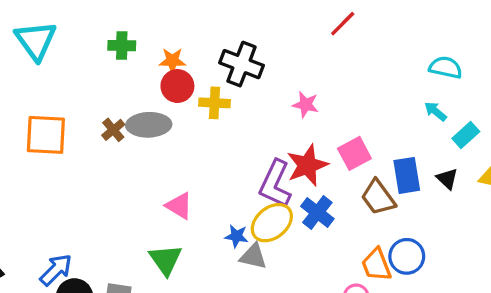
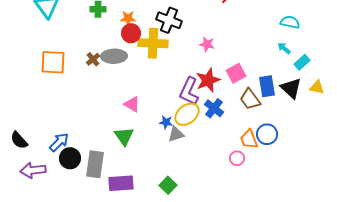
yellow cross: (215, 103) -> (153, 43), size x1.6
black triangle: (447, 179) -> (291, 88), size x1.6
gray triangle: (253, 256) -> (176, 134), turned -30

